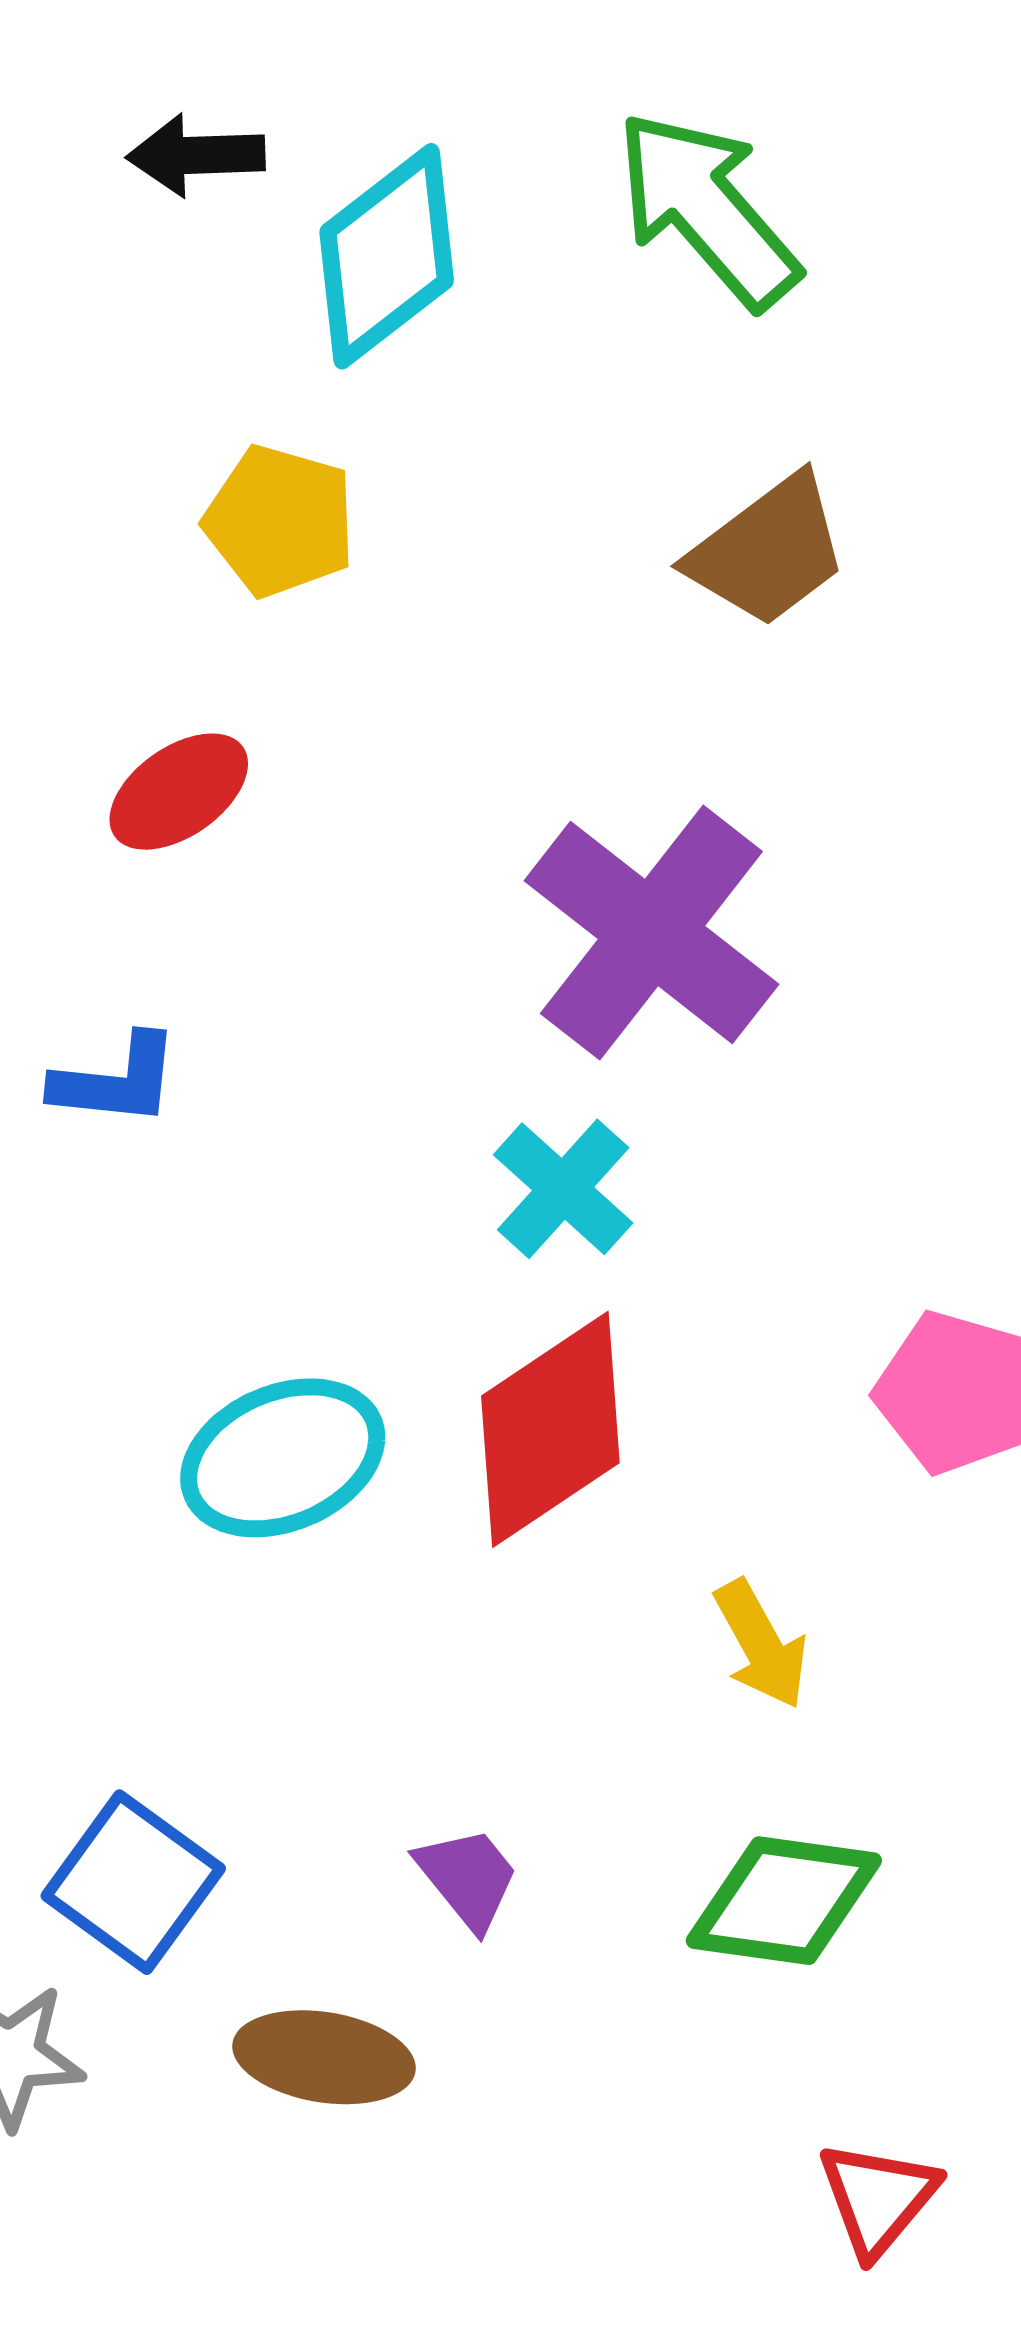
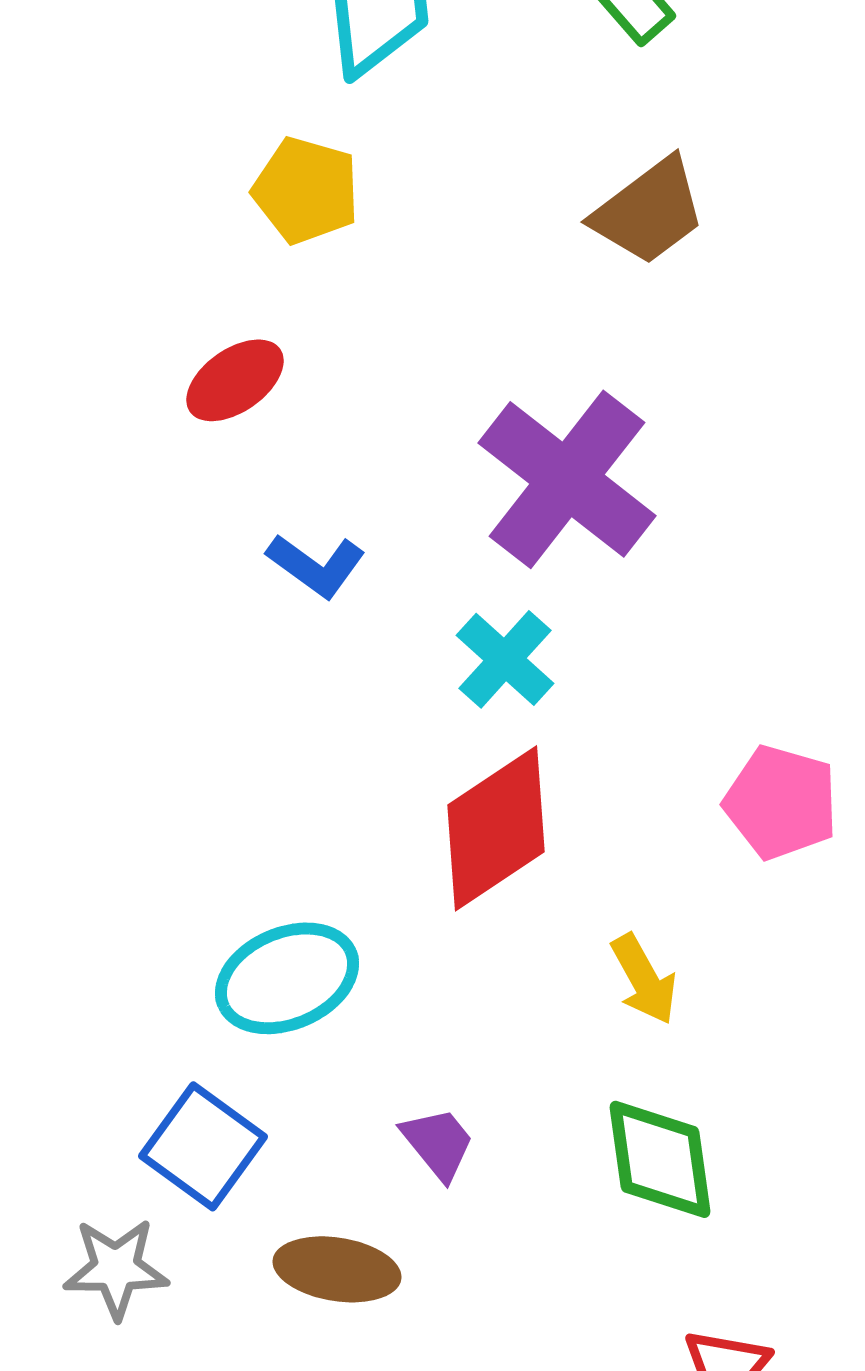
blue L-shape: (116, 1081) -> (316, 565), moved, turned 30
cyan ellipse: (283, 1458) -> (287, 978), moved
green diamond: (784, 1901) -> (660, 1159), turned 74

